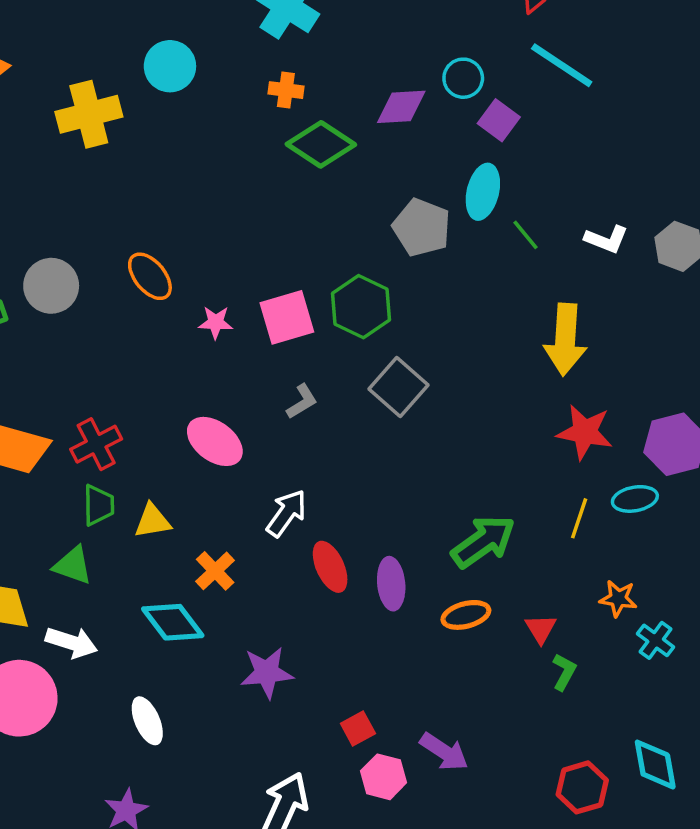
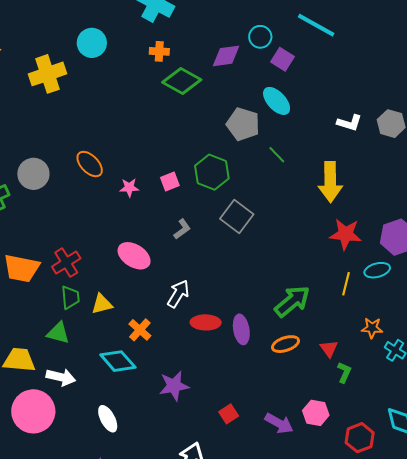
cyan ellipse: (483, 192) -> (277, 101), turned -52
green line: (526, 235) -> (277, 155), moved
pink square: (287, 317) -> (170, 182), size x0.6
red ellipse: (330, 567) -> (206, 322), turned -60
pink hexagon: (384, 777) -> (316, 413), moved

